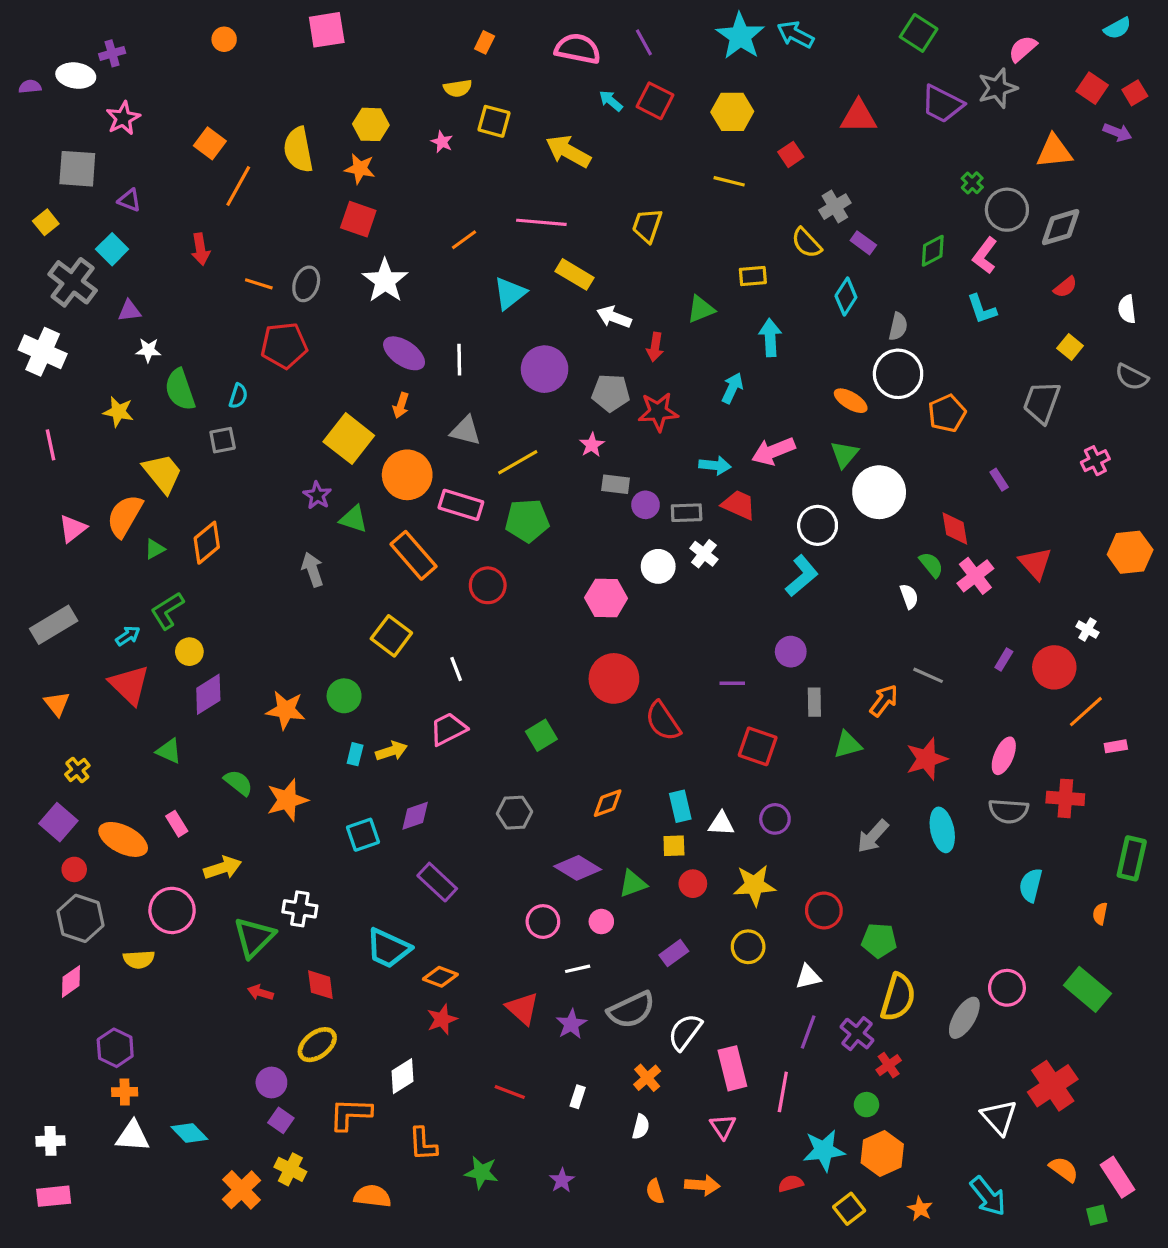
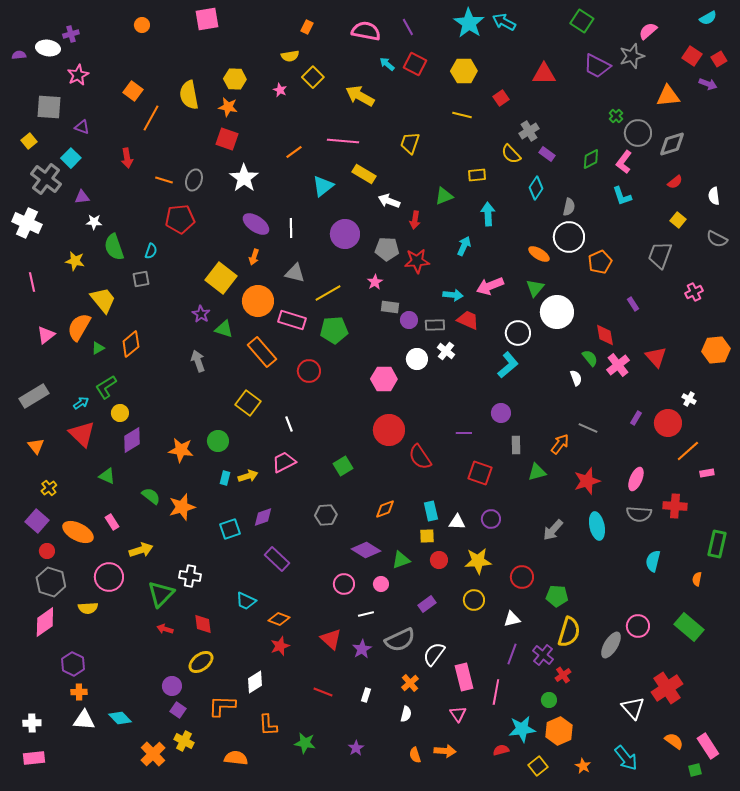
yellow square: (494, 121) -> (313, 77), turned 30
cyan trapezoid: (388, 948) -> (246, 601), size x0.7
pink diamond: (71, 981) -> (45, 622), size x1.4

